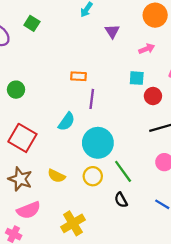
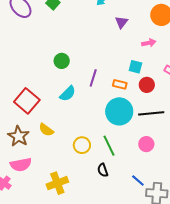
orange rectangle: (79, 76) -> (120, 84), moved
green circle: (16, 90) -> (62, 61), moved
cyan circle: (98, 143) -> (119, 111), moved
yellow semicircle: (56, 176) -> (46, 130), moved

